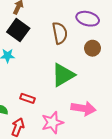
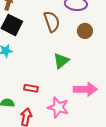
green triangle: (63, 75) -> (61, 61), size x0.7
pink star: (52, 123) -> (58, 107), turned -30

